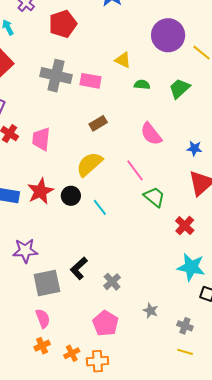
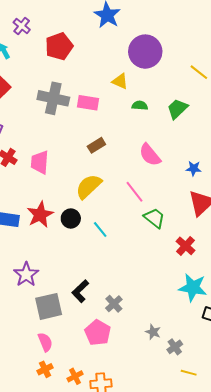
purple circle: (168, 35) -> (145, 52), moved
purple star: (25, 251) -> (26, 275), turned -30
pink pentagon: (105, 323) -> (98, 333), moved
gray cross: (185, 326) -> (175, 347), moved, turned 35

